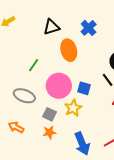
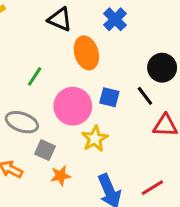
black triangle: (51, 27) -> (60, 19), turned 42
blue square: (84, 88) -> (109, 97), moved
gray square: (49, 114) -> (45, 150), moved

